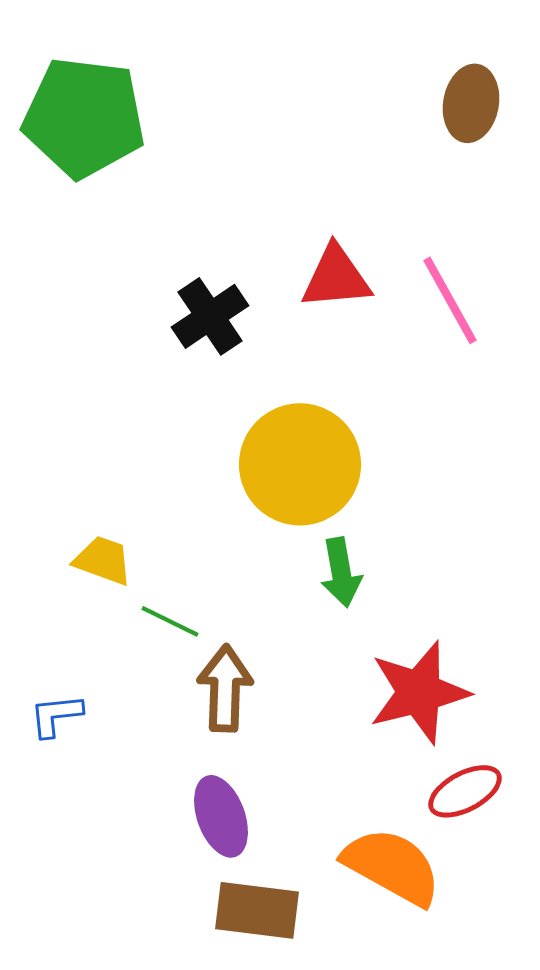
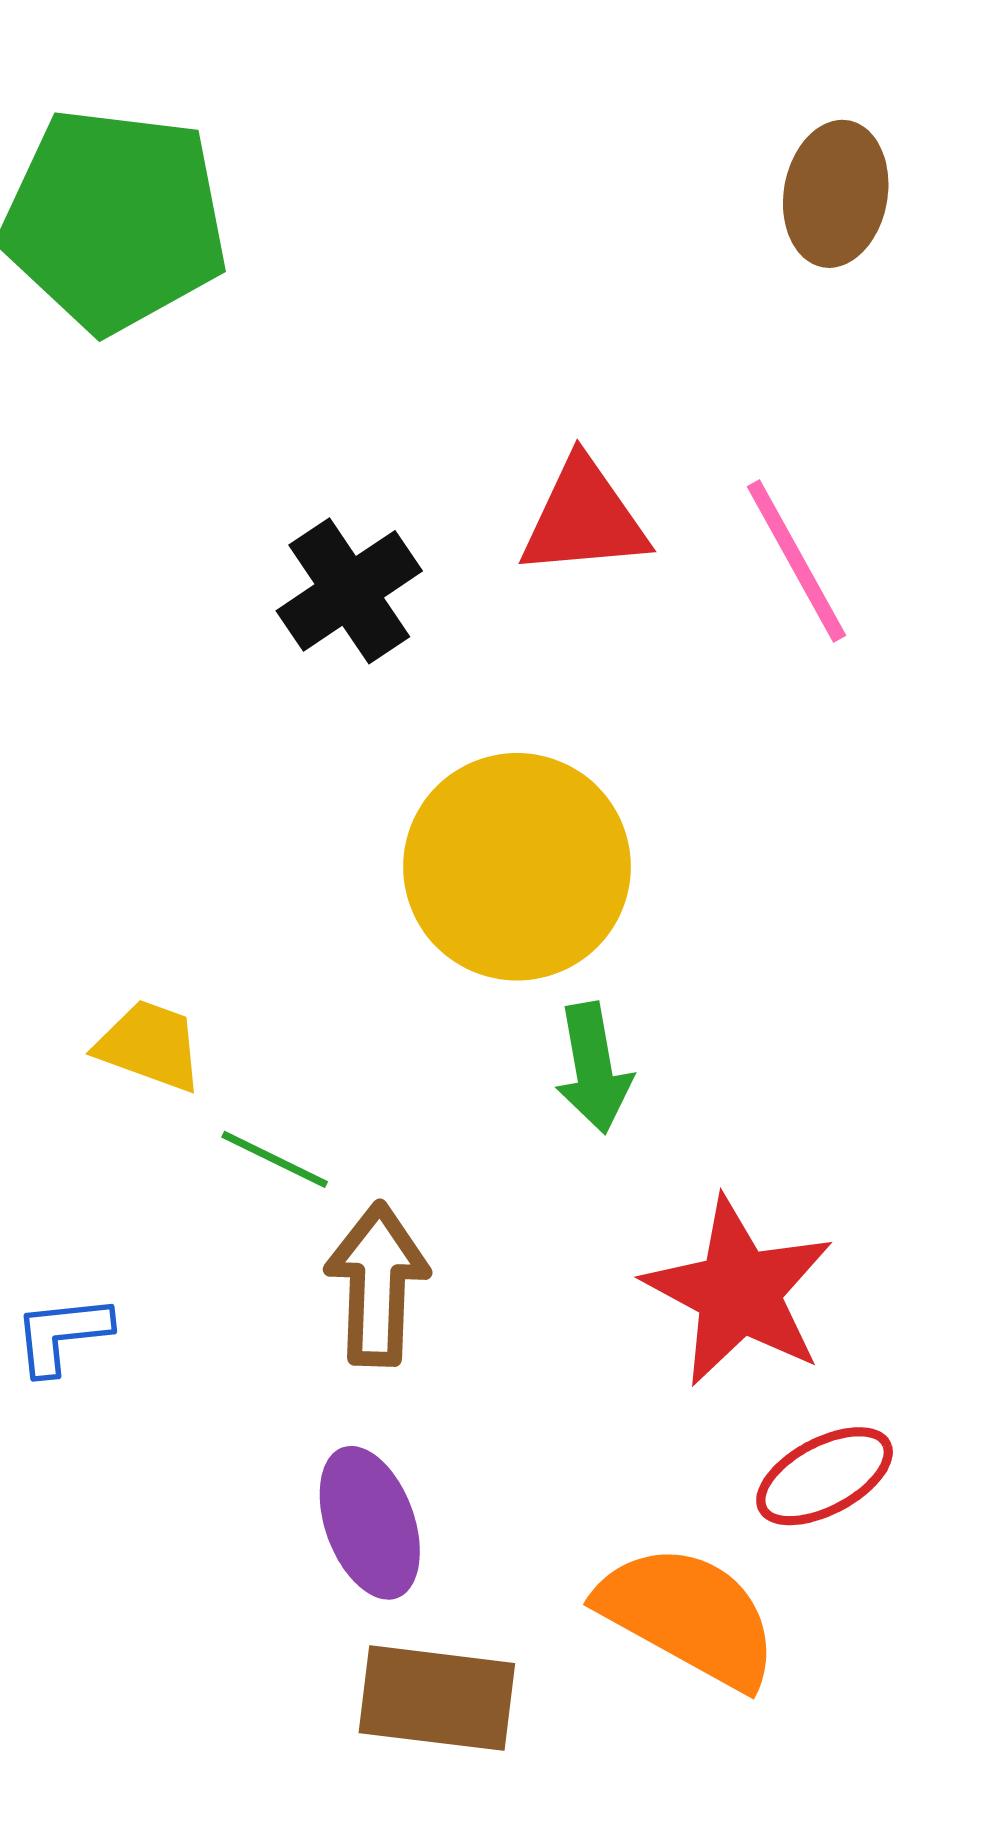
red star: (419, 692) -> (739, 1292), turned -30

